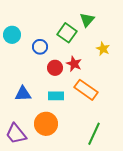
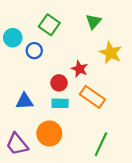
green square: (67, 33) -> (49, 25), moved
blue circle: (40, 47) -> (34, 51), moved
yellow star: (103, 49) -> (111, 53), size x1.5
red circle: (55, 68) -> (59, 83), moved

